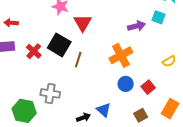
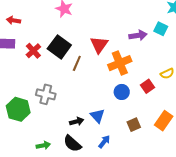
red triangle: (83, 23) -> (99, 45), moved
red square: (148, 87) -> (148, 86), moved

